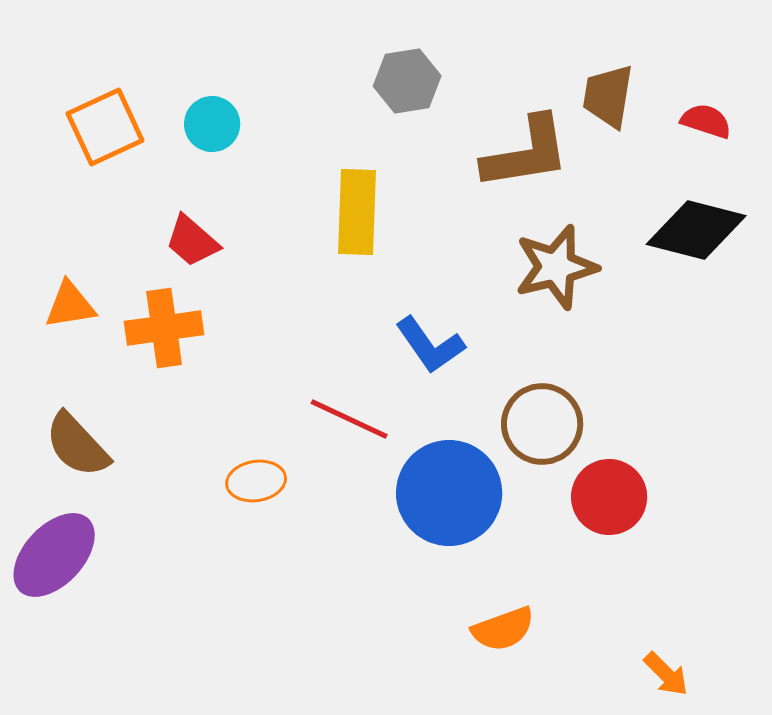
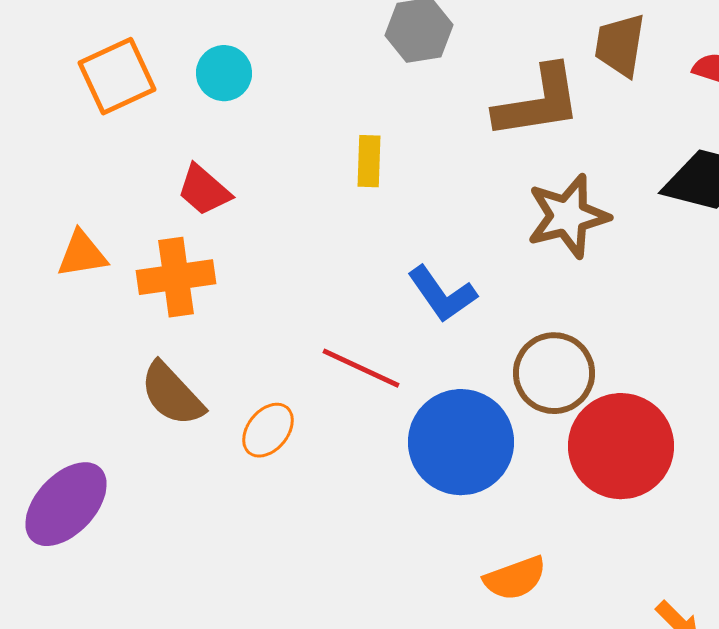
yellow rectangle: (357, 212) -> (369, 161), size x0.6
brown semicircle: (77, 445) -> (172, 394), moved
orange ellipse: (256, 481) -> (268, 430), turned -42
red circle: (609, 497) -> (621, 446), size x1.4

